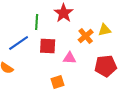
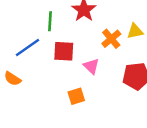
pink triangle: (70, 58) -> (91, 66), turned 40

